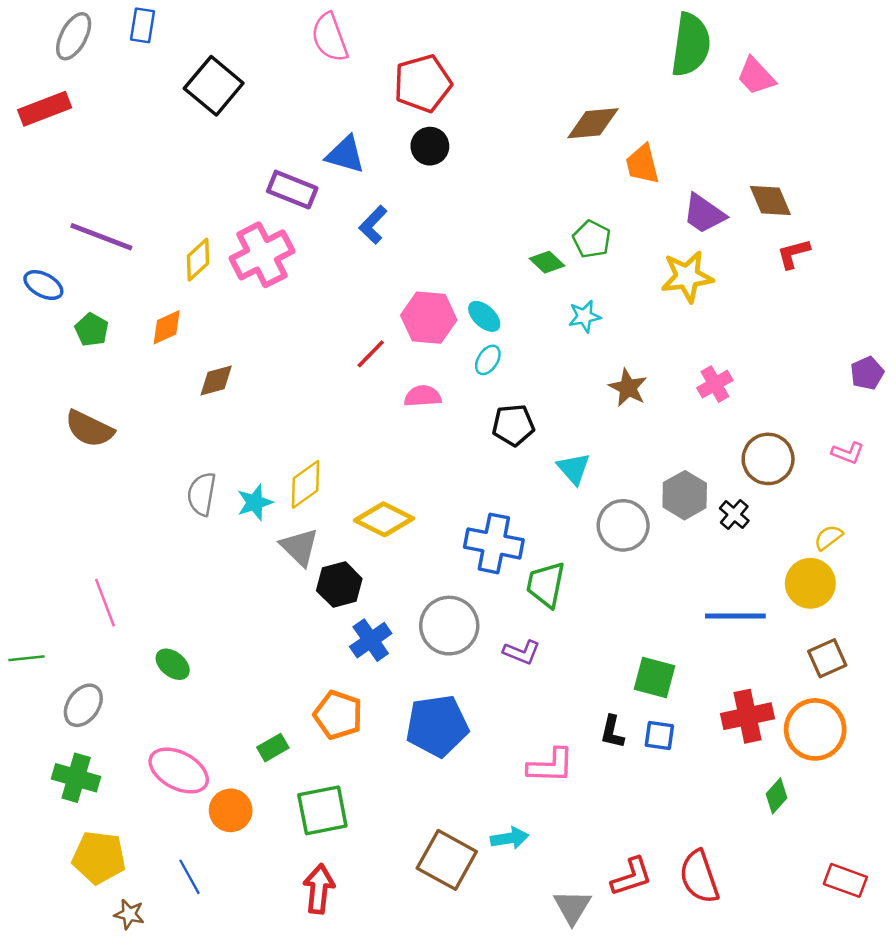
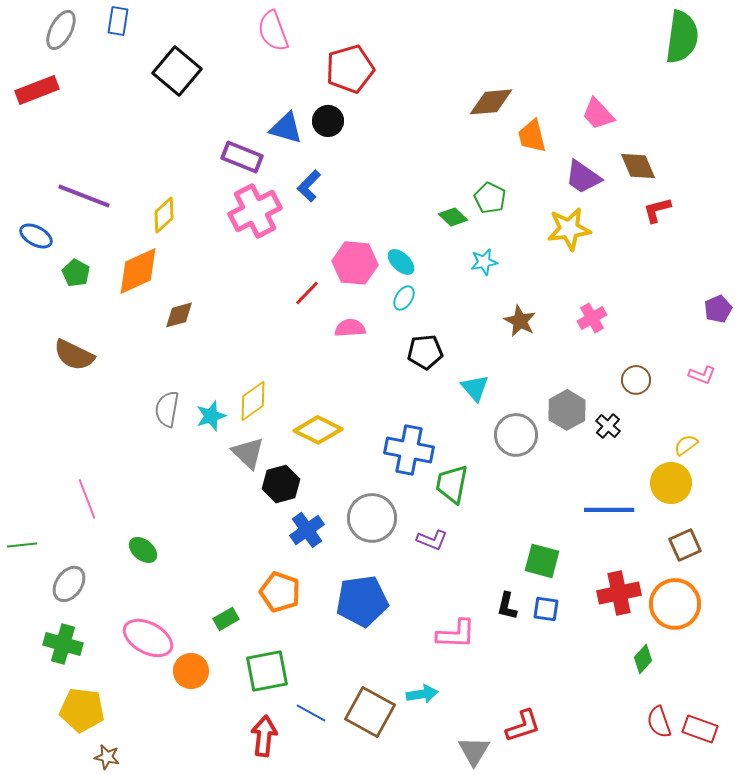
green semicircle: (691, 45) -> (682, 37), moved
pink trapezoid: (756, 76) -> (598, 114), moved
black circle: (430, 146) -> (328, 121), moved
pink cross: (262, 255) -> (255, 211), moved
orange diamond: (167, 327) -> (138, 271), size x1.6
brown circle: (768, 459) -> (636, 380), size x0.7
blue line: (190, 877) -> (311, 713), moved, turned -32
red semicircle: (699, 877) -> (659, 722), moved, size x0.7

